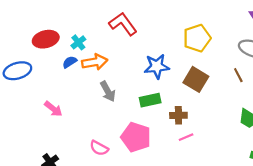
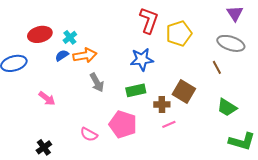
red L-shape: (123, 24) -> (149, 20), moved, turned 56
brown square: (196, 79) -> (184, 91), moved

